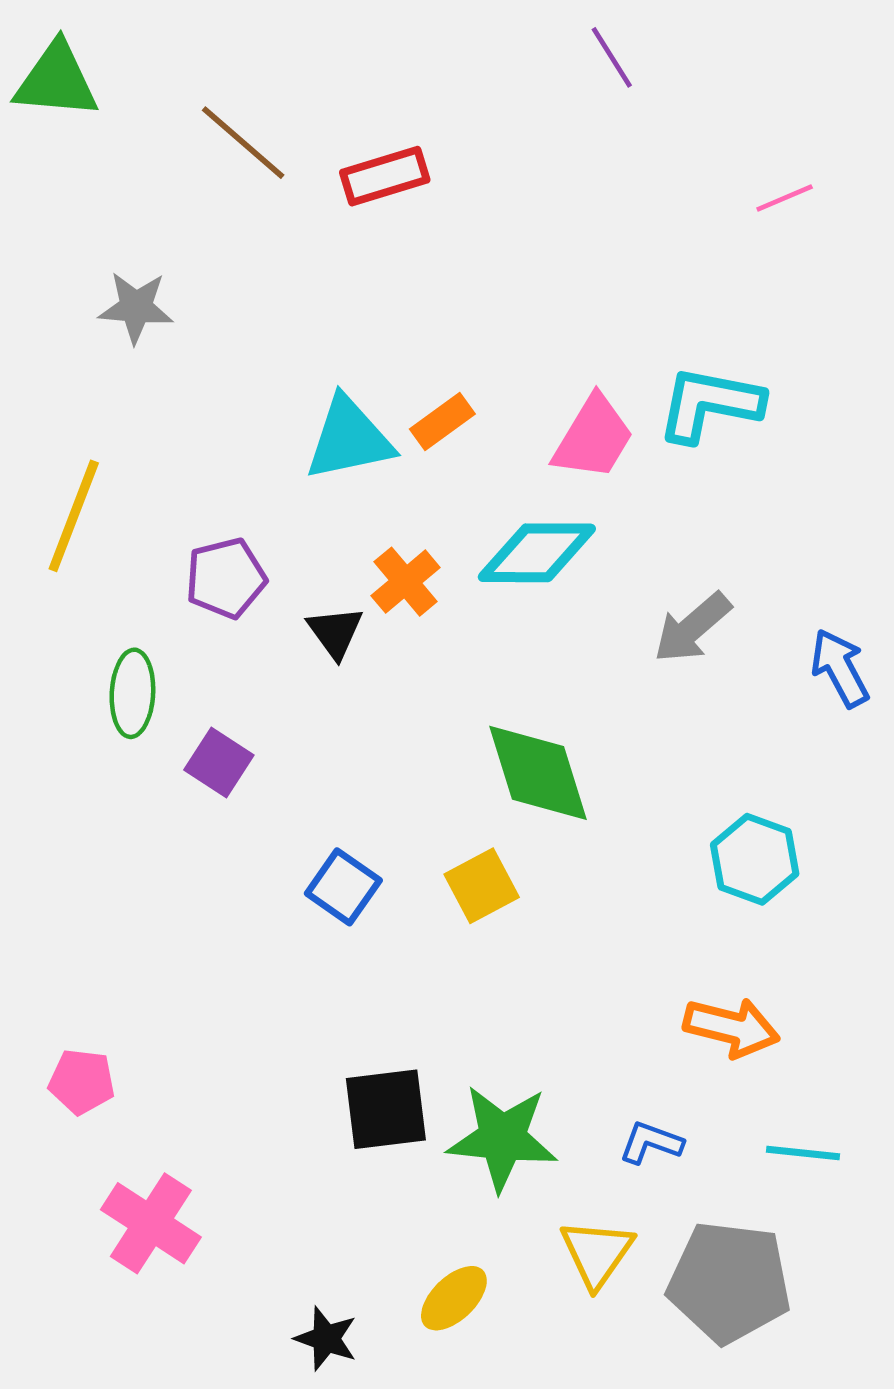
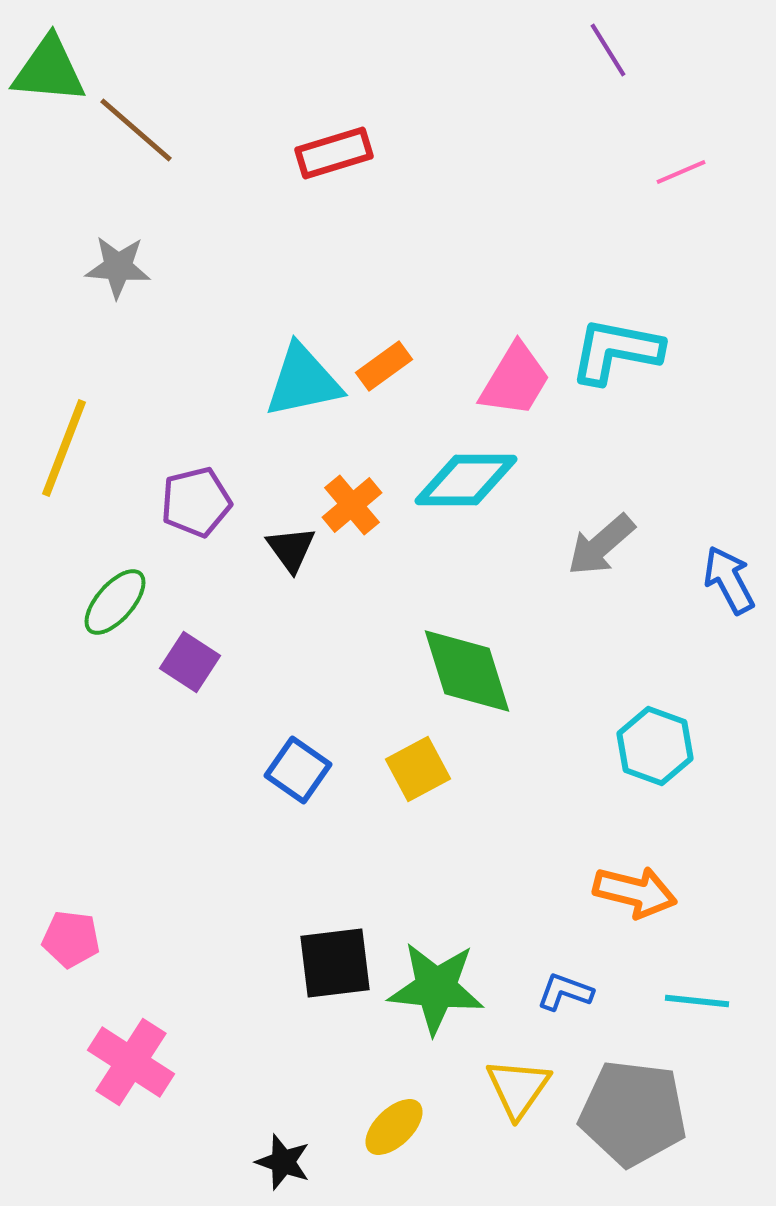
purple line: (612, 57) -> (608, 50), moved
brown line: (243, 143) -> (136, 130), moved
green ellipse: (132, 693) -> (115, 602), turned 38

